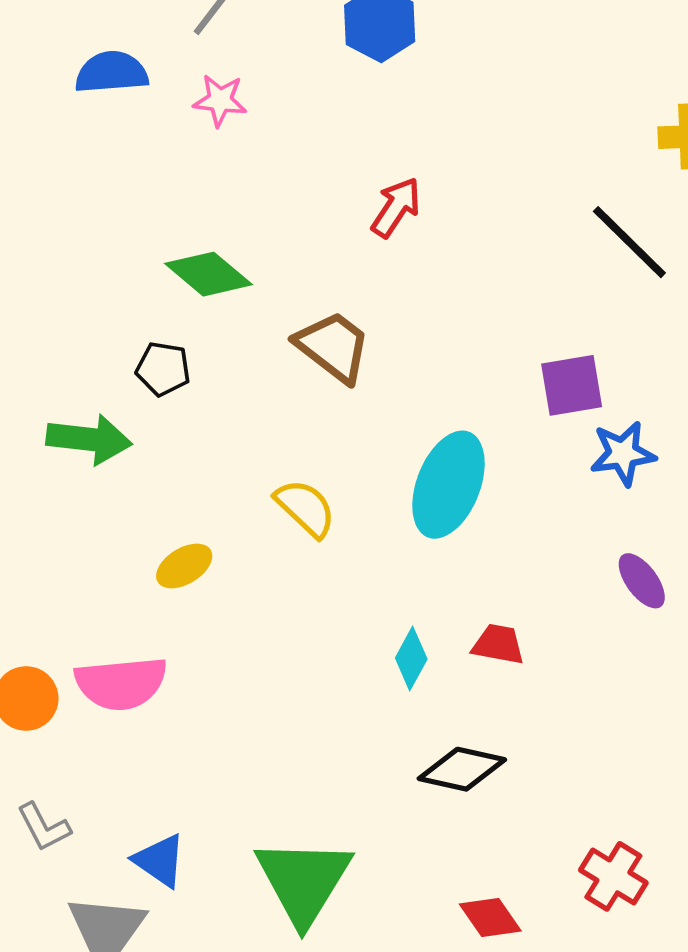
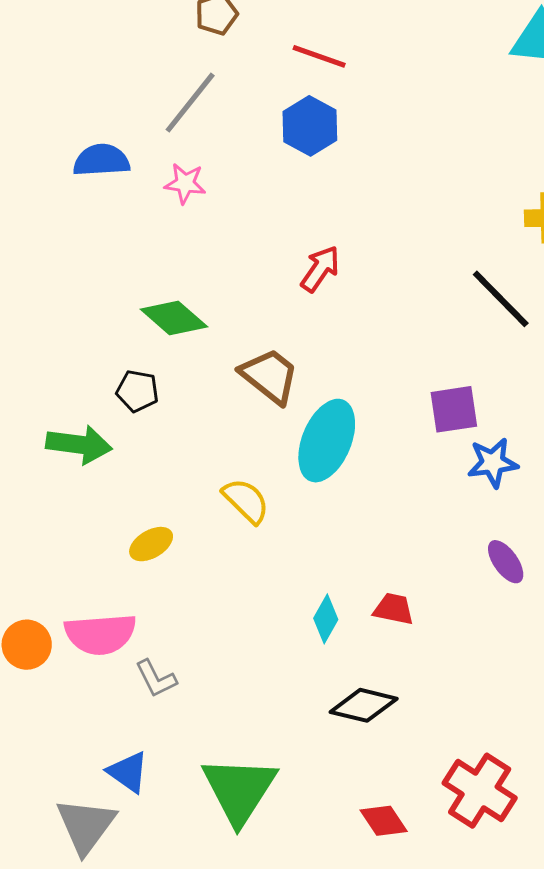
cyan ellipse: (448, 485) -> (327, 441), moved
gray L-shape: (44, 827) -> (156, 679), moved
red cross: (613, 876) -> (480, 791), size x1.4

